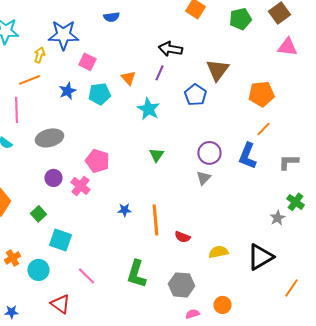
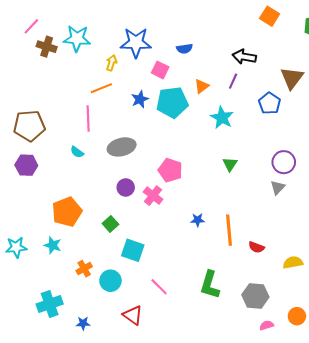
blue semicircle: (111, 17) -> (184, 49), moved
orange triangle: (128, 78) -> (202, 86), turned 35
cyan pentagon: (99, 94) -> (172, 102), size x1.4

